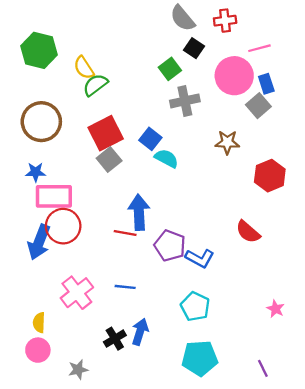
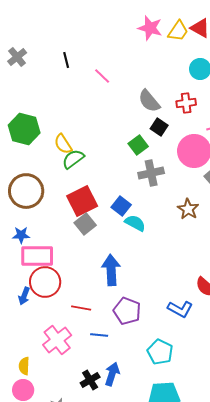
brown star: (227, 142) -> (188, 209), turned 30
red line: (125, 233) -> (81, 308), moved
blue arrow: (39, 242) -> (24, 296), size x0.6
purple pentagon: (170, 246) -> (127, 311), moved
blue L-shape: (200, 258) -> (180, 309), moved

